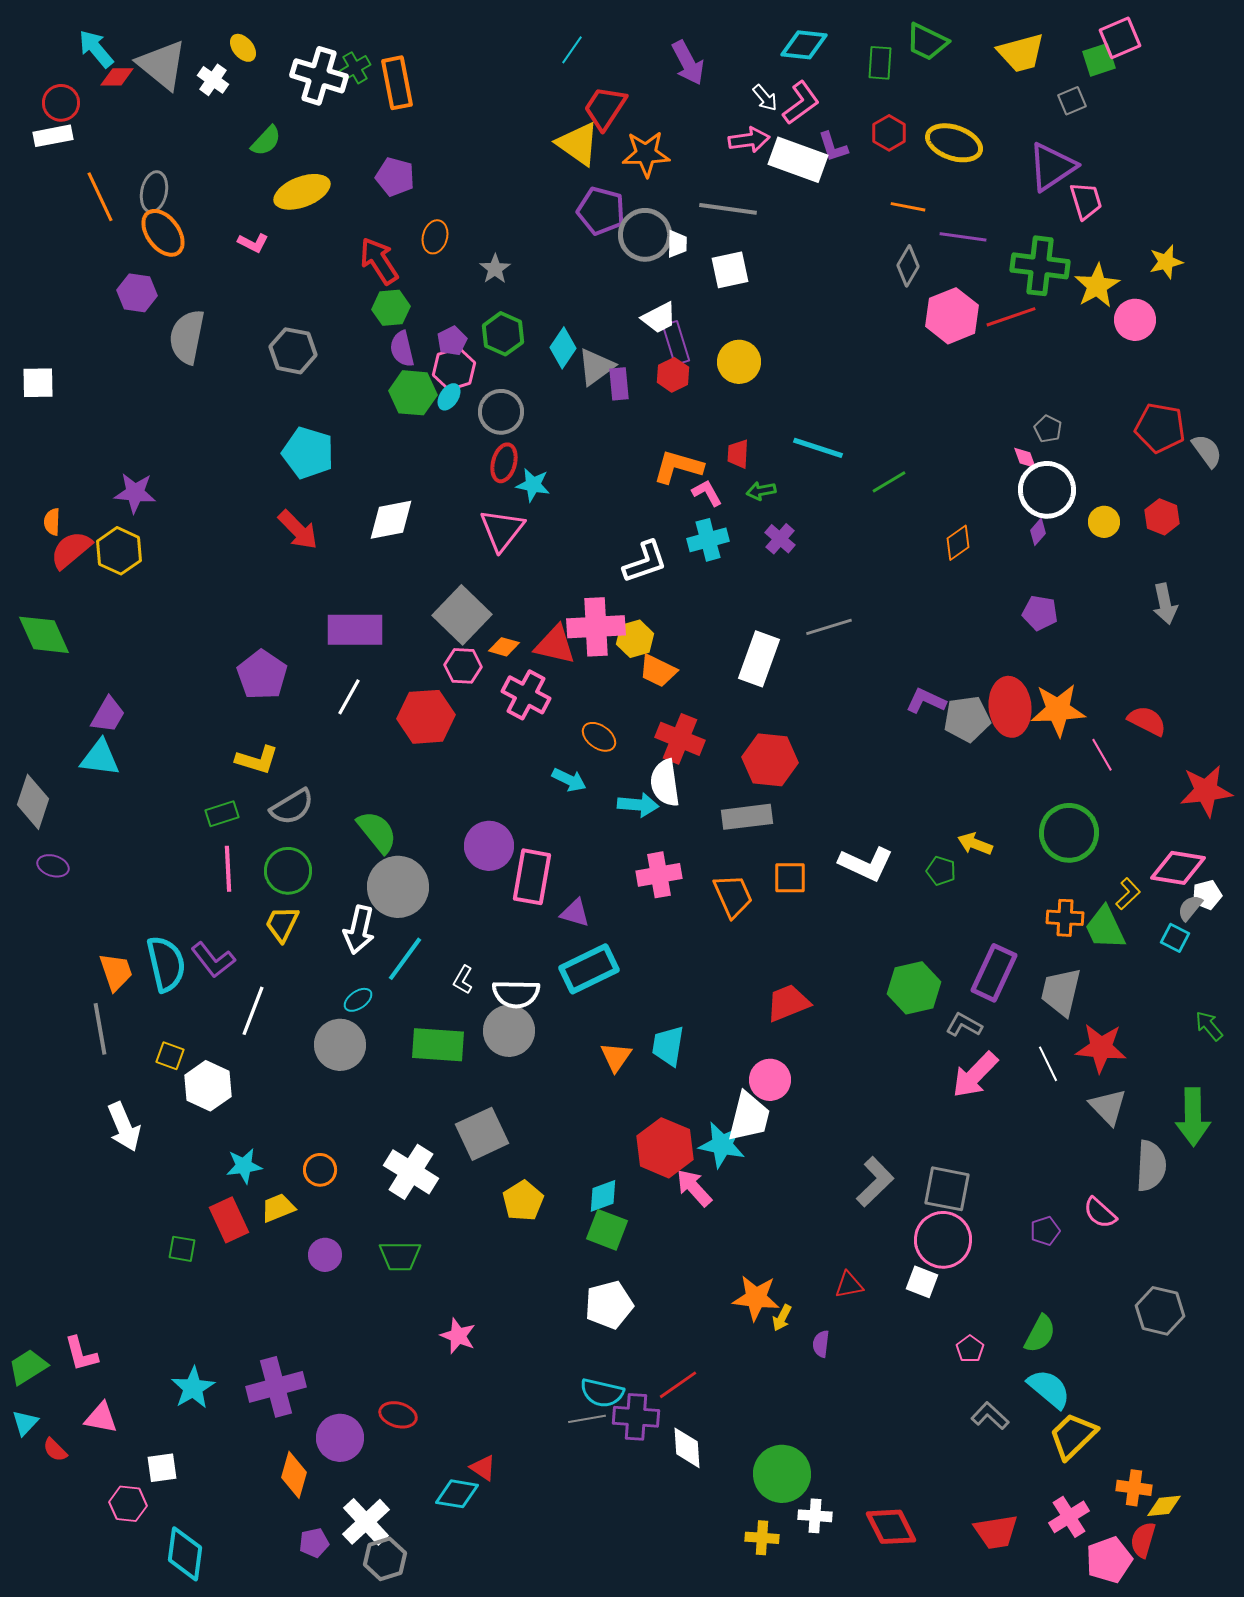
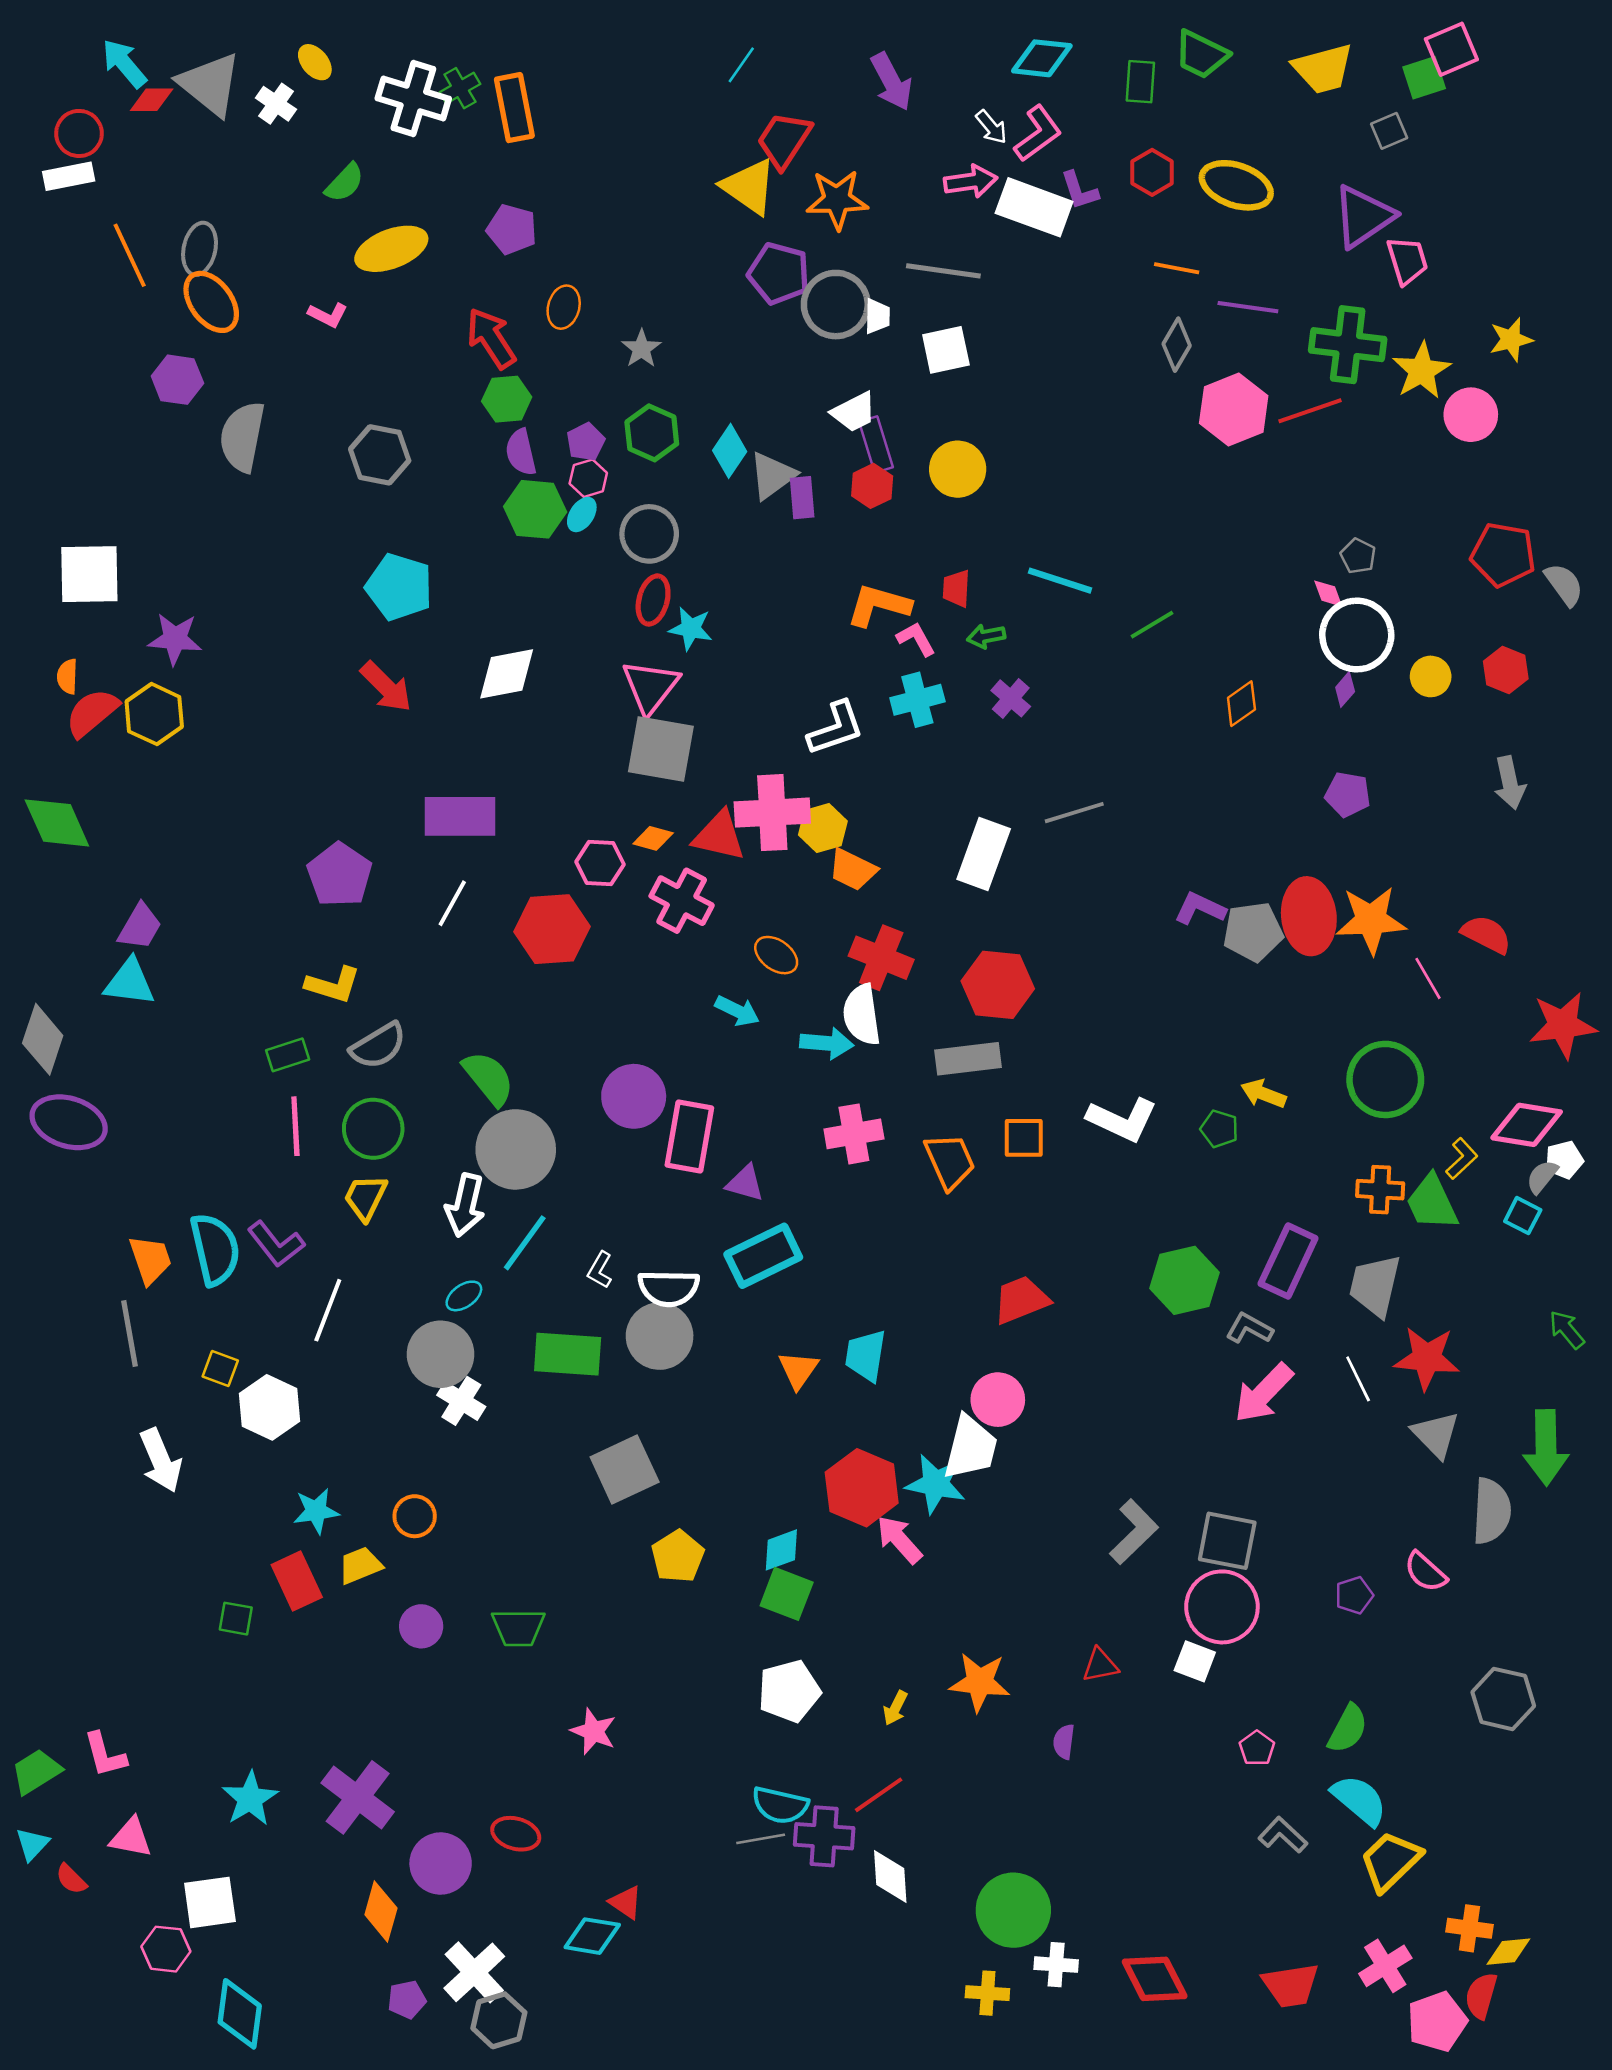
pink hexagon: (454, 369) -> (588, 478), size x0.7
white square: (38, 383) -> (89, 574), moved, size x1.5
gray square: (462, 615) -> (661, 749), moved, turned -34
purple ellipse: (53, 866) -> (69, 1122), size x1.8
white cross: (411, 1172) -> (461, 1401), moved, size x0.7
yellow arrow: (782, 1318) -> (895, 1708), moved
purple cross: (276, 1387) -> (358, 1797), turned -38
white square: (162, 1468) -> (210, 1902), size x1.4

